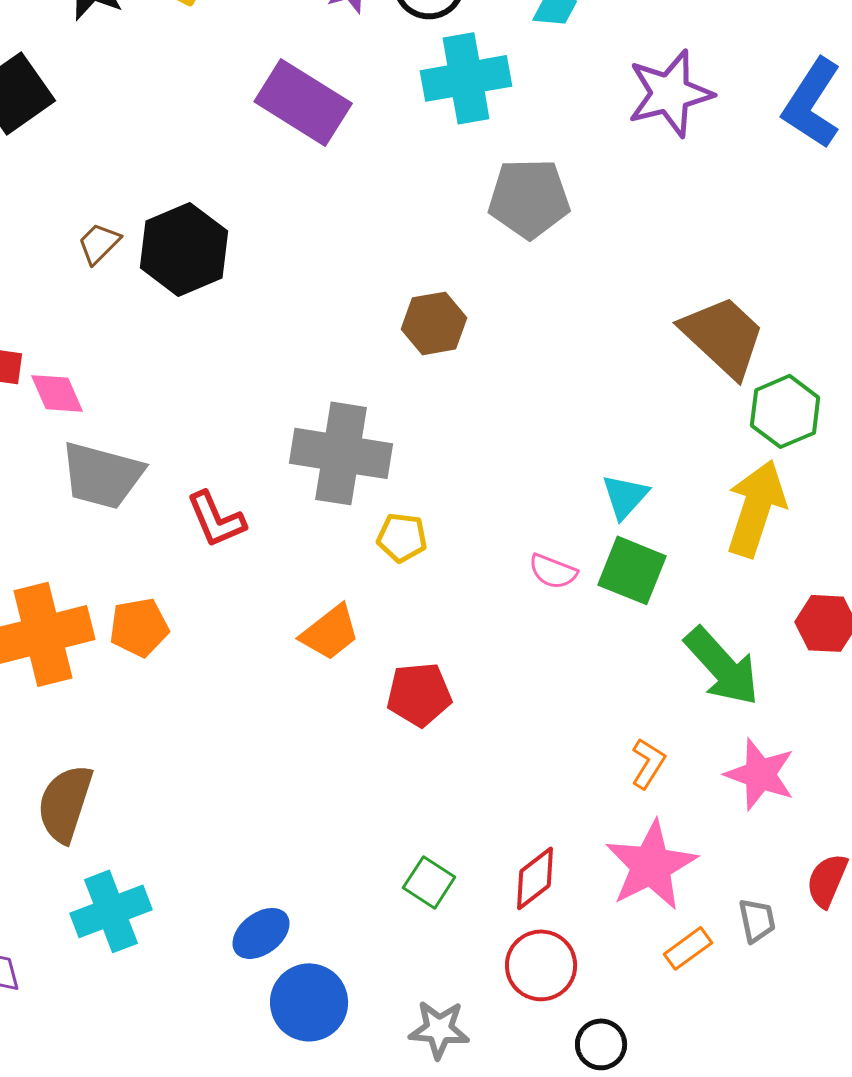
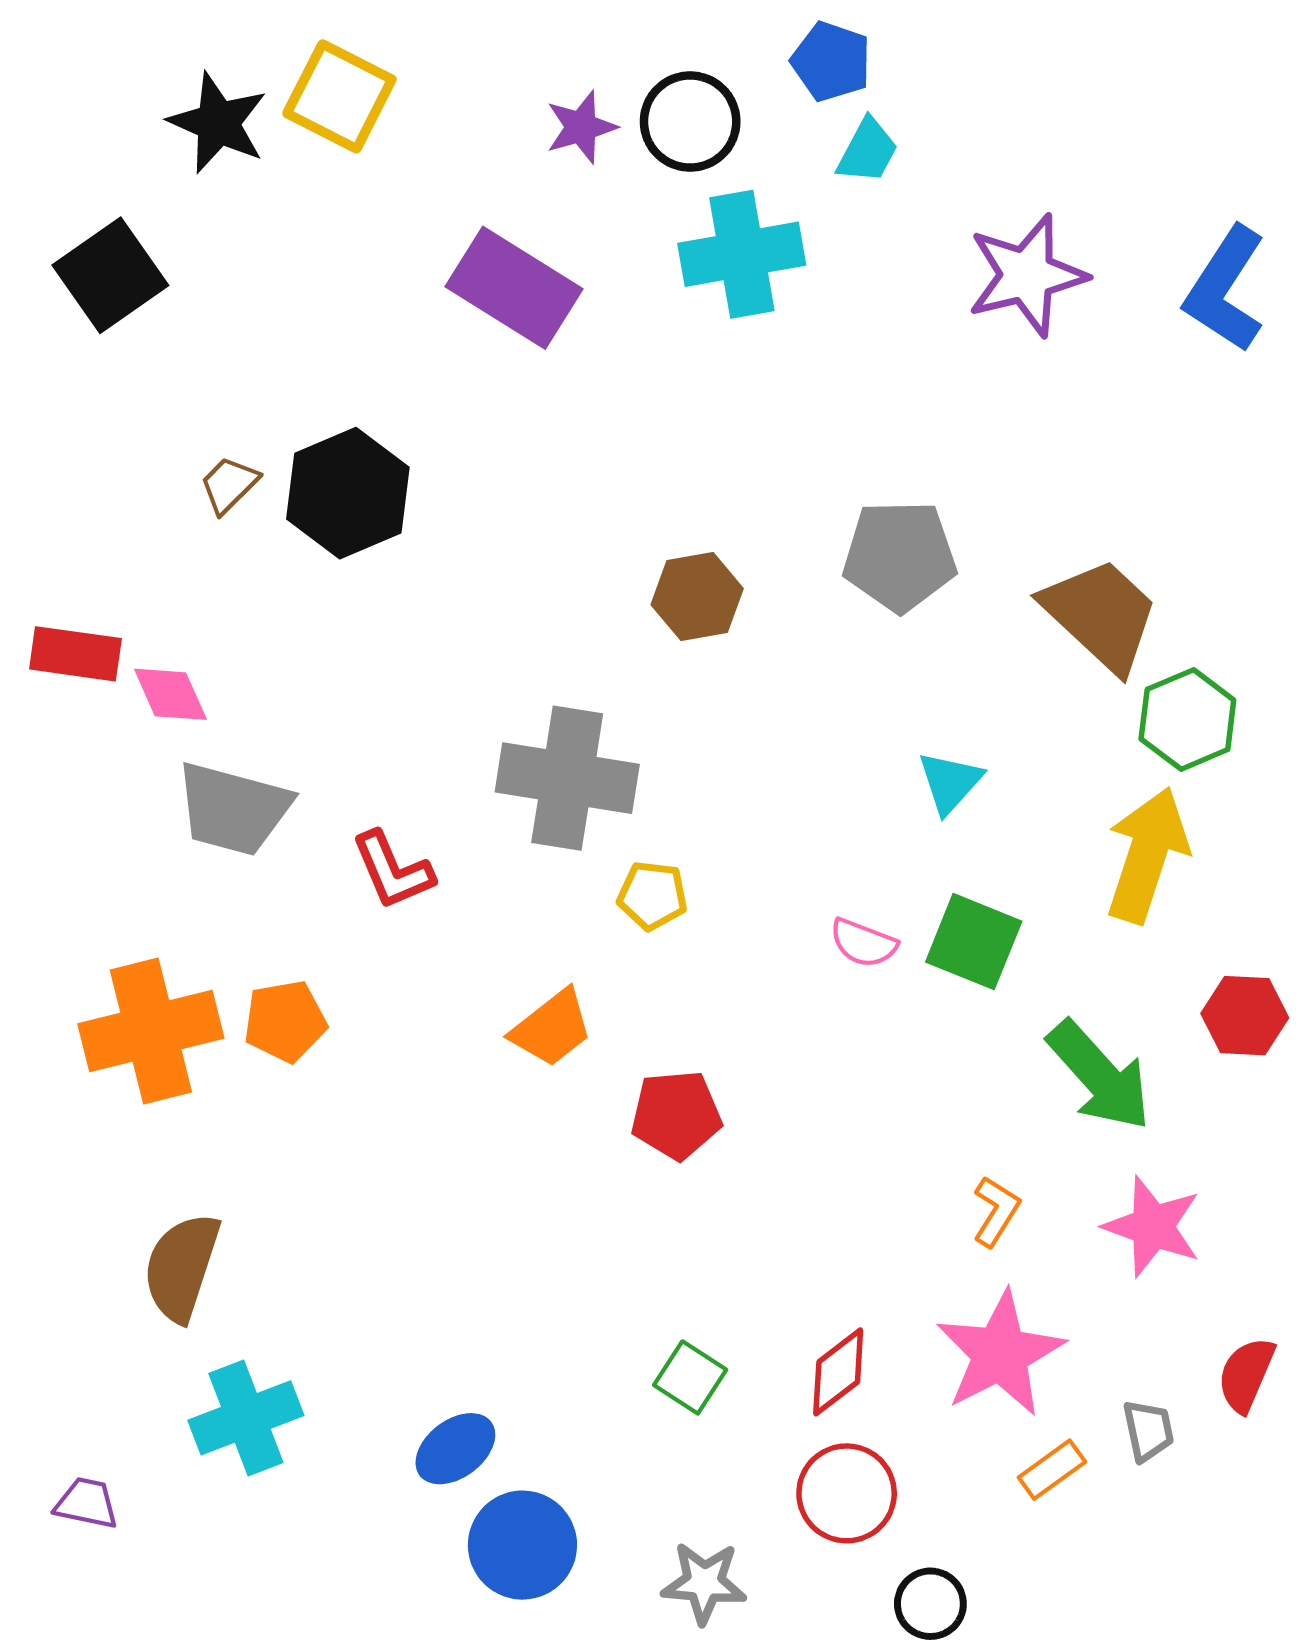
gray pentagon: (529, 198) -> (900, 556), moved
cyan triangle: (625, 496) -> (950, 782), moved

